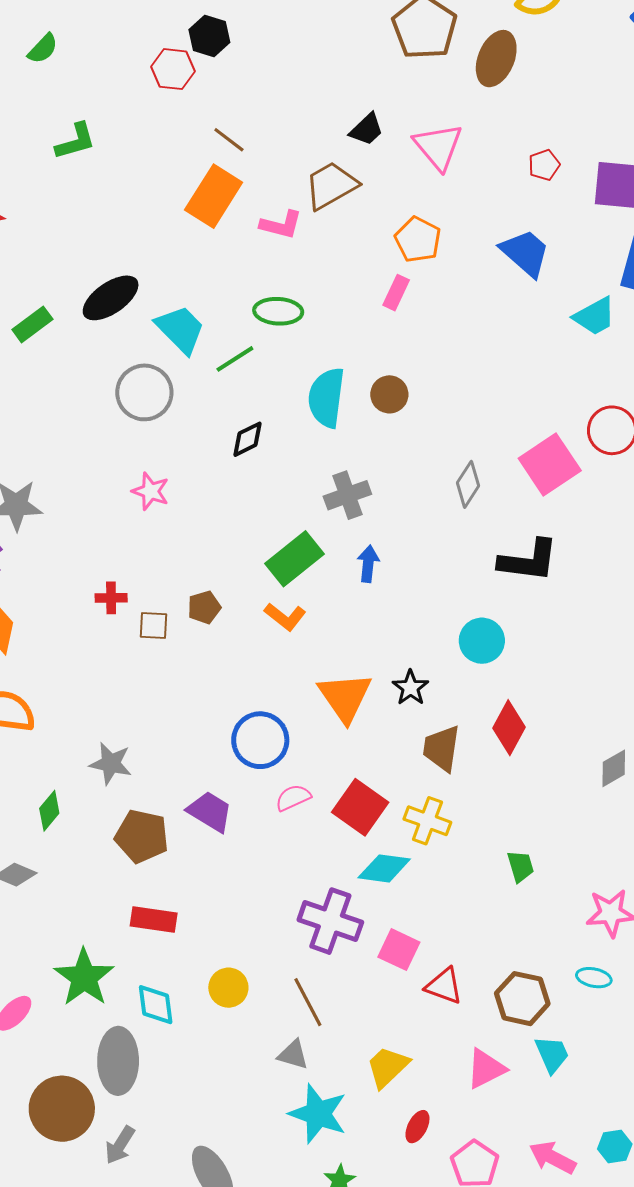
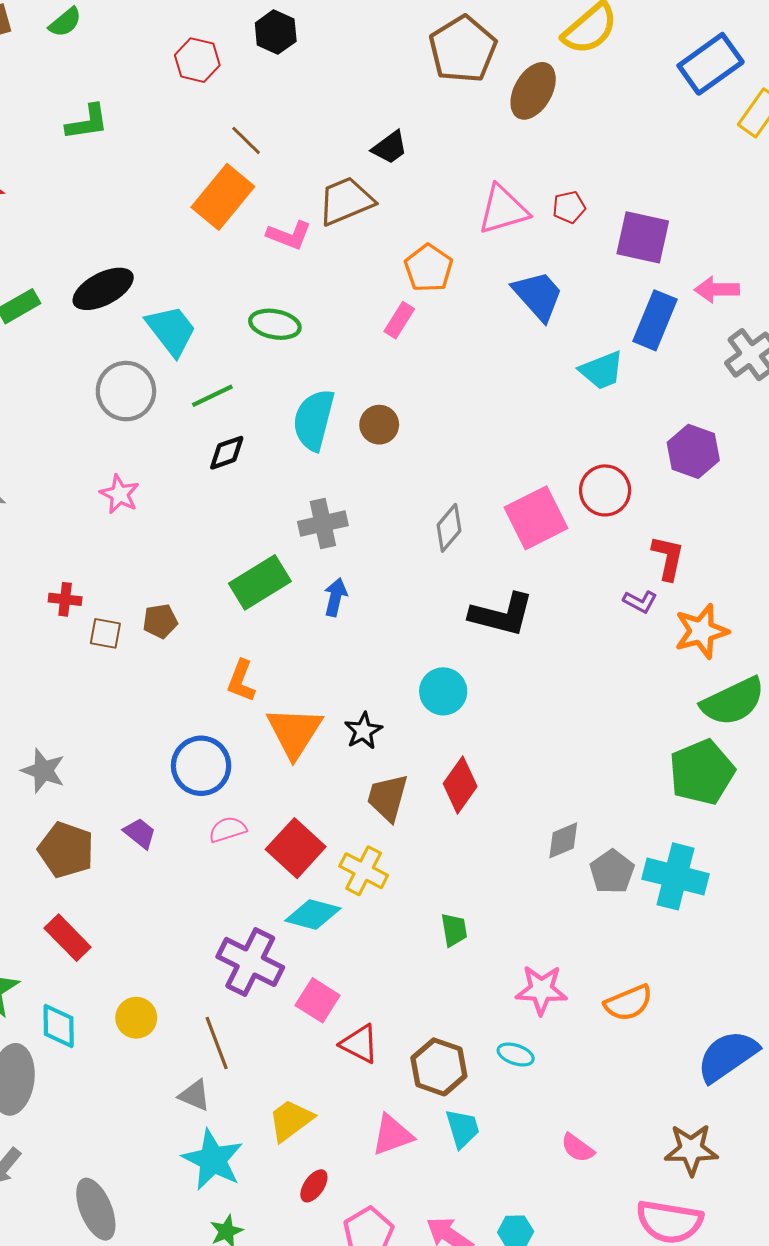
black hexagon: (209, 36) -> (276, 32), moved
pink triangle: (438, 147) -> (503, 210), moved, turned 46
green line: (235, 359) -> (212, 396), moved
orange L-shape: (285, 617) -> (241, 681), moved, turned 66
purple trapezoid: (210, 812) -> (140, 833), size x0.7
red rectangle: (154, 920) -> (68, 938), turned 30

